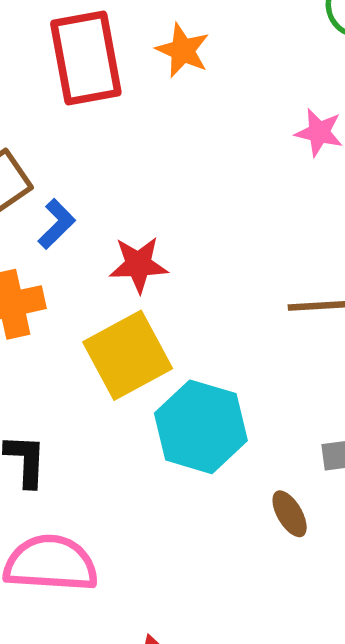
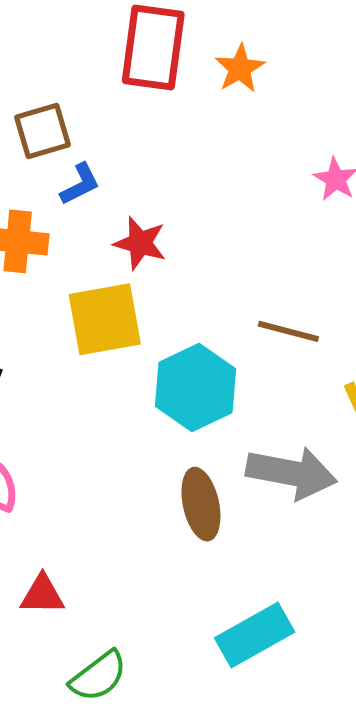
cyan hexagon: (201, 427) -> (196, 387), moved
brown ellipse: (290, 514) -> (201, 504), size x1.6

